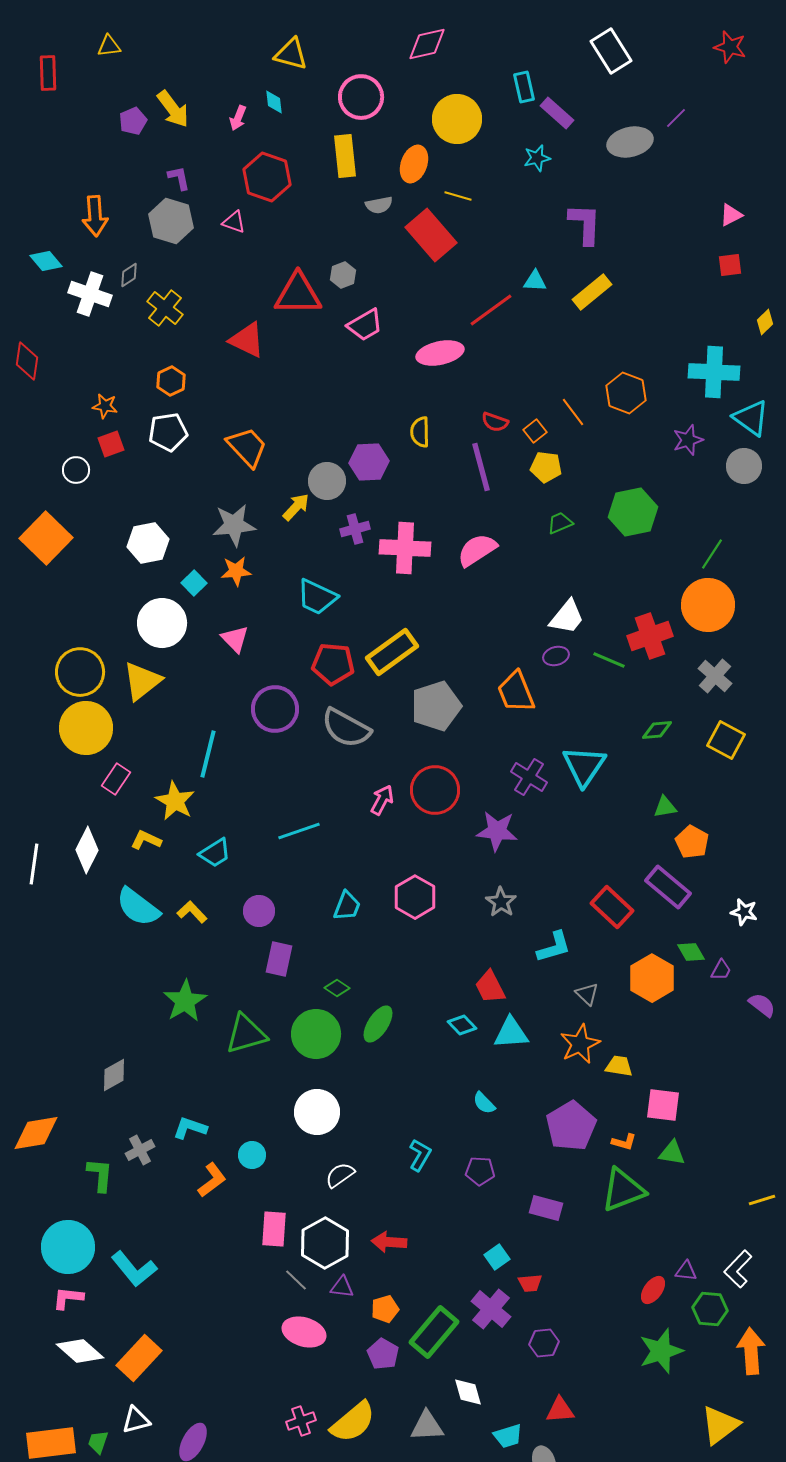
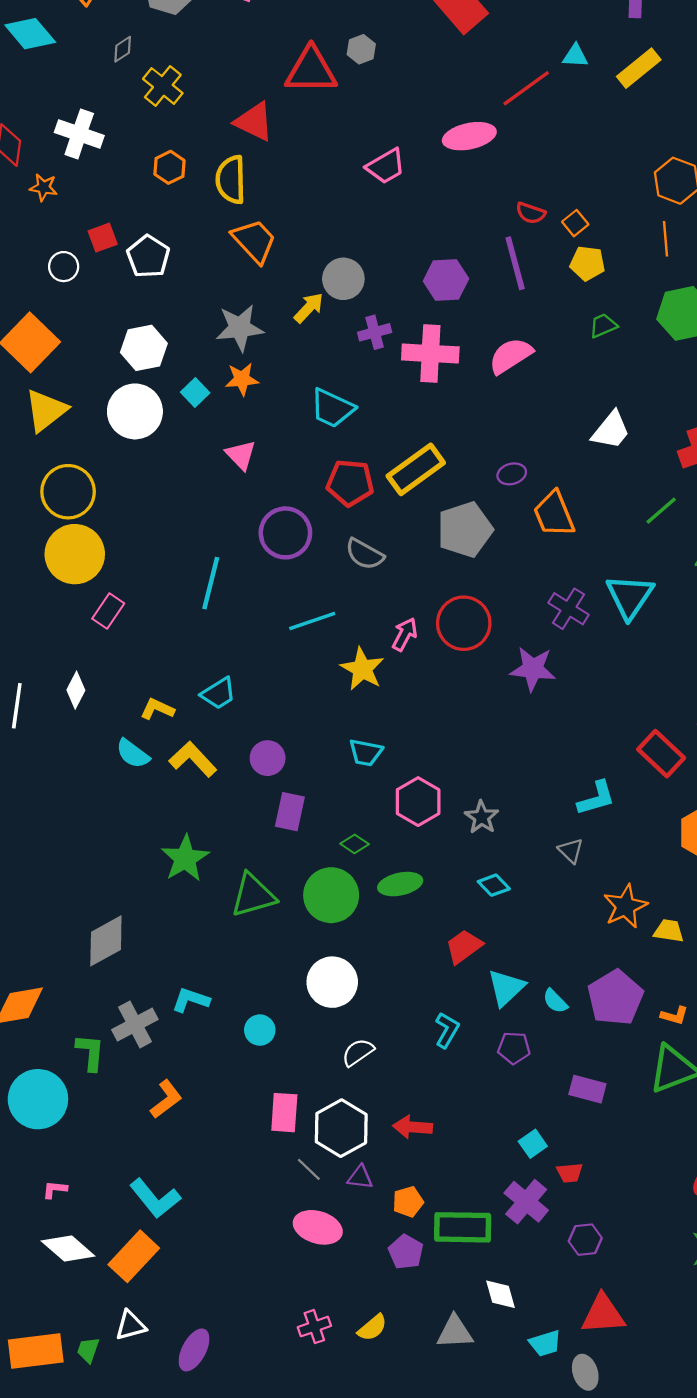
cyan diamond: (46, 261) -> (30, 34), size x1.4
white cross: (90, 294) -> (79, 134), moved
pink trapezoid: (365, 325) -> (386, 166), moved
orange star: (105, 406) -> (44, 187), moved
orange line: (573, 412) -> (665, 239), moved, turned 32
white pentagon: (168, 432) -> (148, 257), moved, turned -30
yellow semicircle: (420, 432) -> (231, 180), moved, size x1.4
purple hexagon: (369, 462) -> (446, 280), moved
white circle: (162, 623) -> (135, 411), moved
purple ellipse: (556, 656) -> (512, 474), moved
green line: (609, 660) -> (661, 511), moved, turned -64
yellow triangle: (142, 681) -> (46, 410), moved
gray semicircle: (346, 728) -> (365, 554), size x0.7
yellow star: (175, 801) -> (362, 669), moved
cyan line: (299, 831) -> (312, 621), moved
yellow L-shape: (146, 840) -> (157, 709), moved
white diamond: (87, 850) -> (76, 690), size x0.7
pink hexagon: (415, 897) -> (418, 802), moved
gray star: (501, 902) -> (482, 817), moved
cyan trapezoid: (347, 906) -> (366, 753), turned 80
cyan semicircle: (138, 907) -> (133, 754), size x0.7
yellow L-shape: (192, 912) -> (193, 759), size x1.4
red trapezoid: (490, 987) -> (464, 946), moved, turned 81
gray triangle: (587, 994) -> (571, 851), moved
green ellipse: (378, 1024) -> (400, 884), turned 45
cyan triangle: (511, 1033) -> (506, 988), moved, turned -39
gray diamond: (114, 1075) -> (106, 941), size x1.4
cyan semicircle: (484, 1103) -> (555, 1001), moved
gray cross: (140, 1150) -> (135, 1024), size x1.4
orange L-shape: (212, 1180) -> (166, 1099), moved
cyan circle: (68, 1247) -> (38, 1099), moved
cyan L-shape: (134, 1269) -> (155, 1198), moved
pink L-shape: (68, 1298) -> (55, 1189), size x0.7
green rectangle: (434, 1332) -> (463, 1227), turned 51
red triangle: (560, 1410) -> (603, 1314), size x1.4
yellow semicircle: (353, 1422) -> (372, 1328), size x0.6

